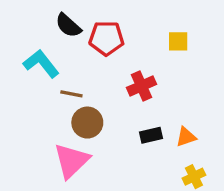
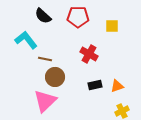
red pentagon: (106, 38) -> (78, 17), moved
red cross: (141, 86) -> (89, 54), turned -36

